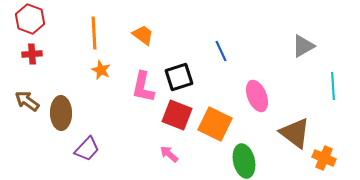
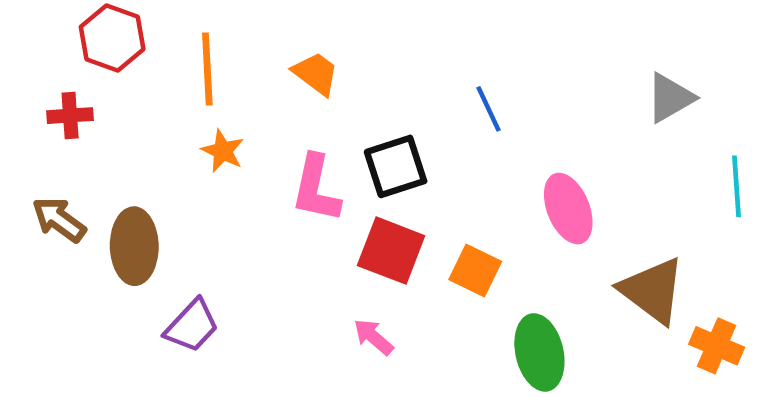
red hexagon: (30, 19) -> (112, 38), moved
orange square: (215, 124) -> (475, 271), size x0.7

